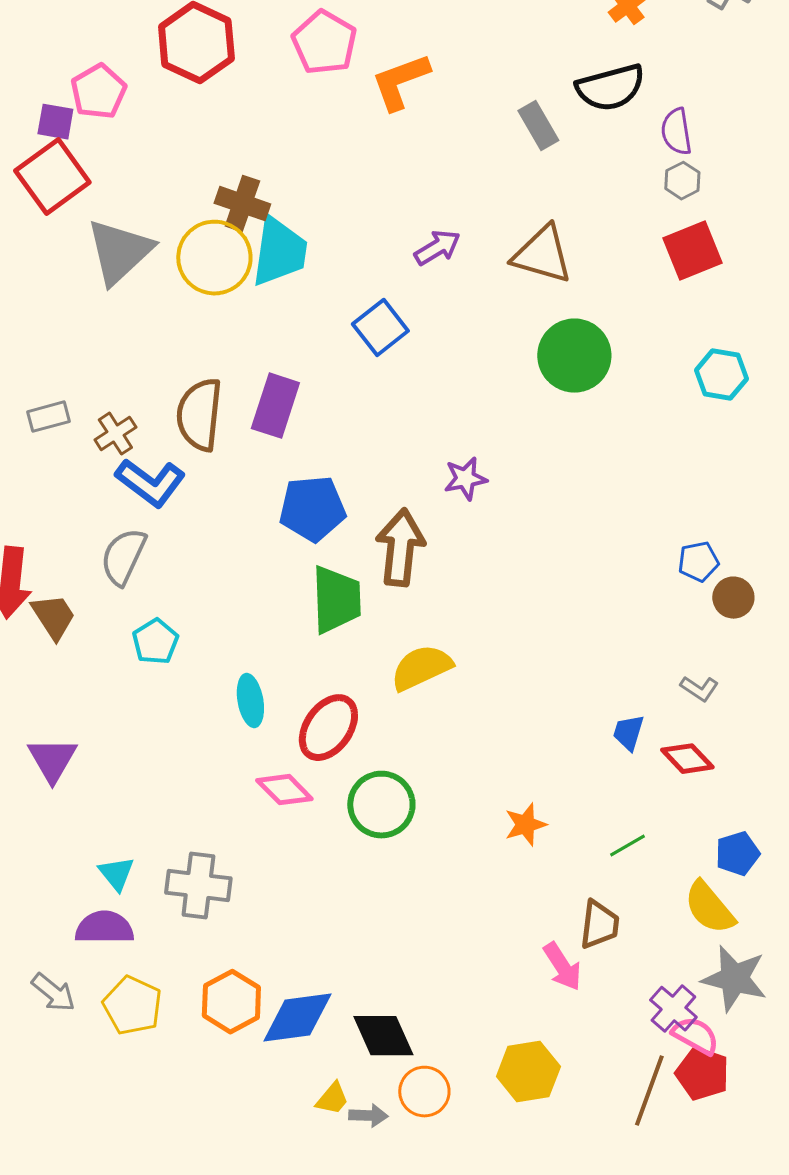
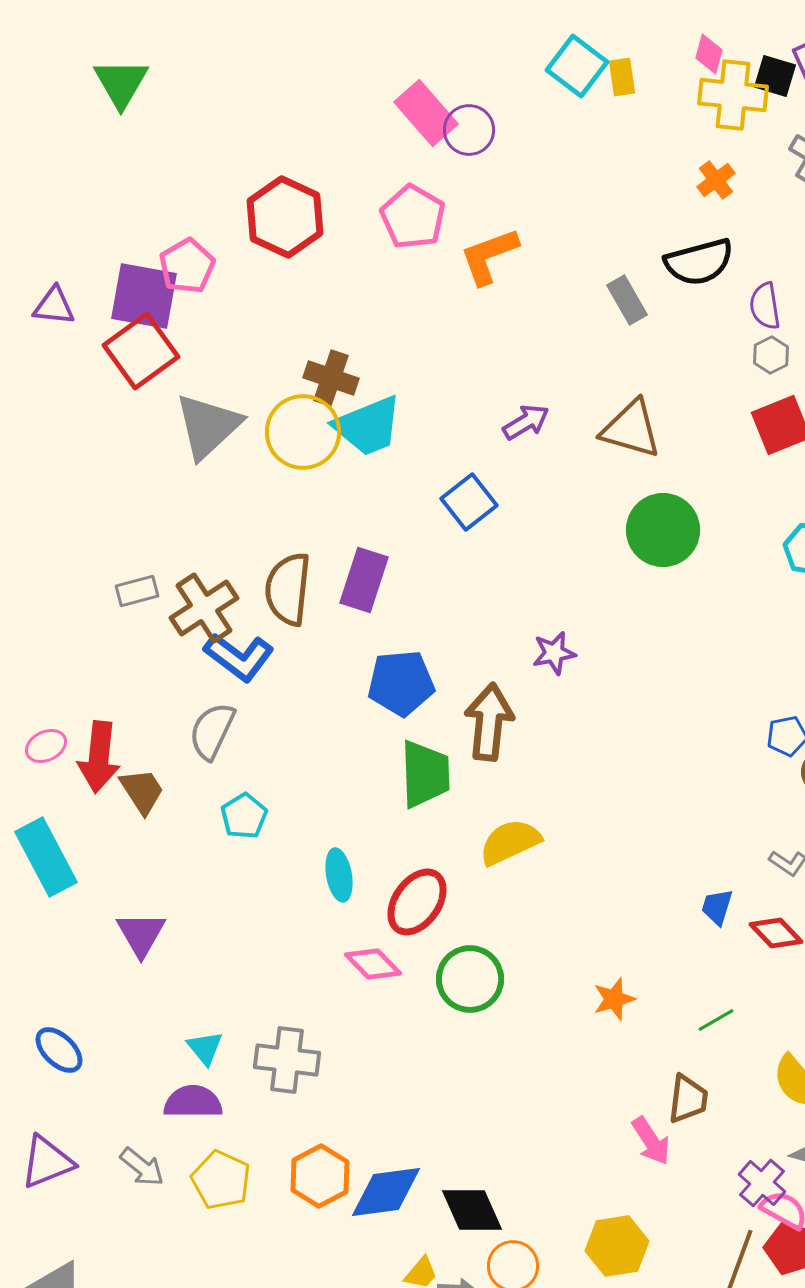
purple square: (55, 122) -> (144, 296), size x1.8
cyan trapezoid: (279, 252) -> (368, 426), turned 60
brown cross: (115, 434) -> (204, 608), size x1.6

